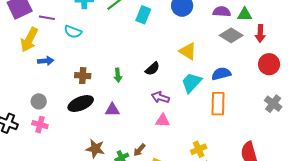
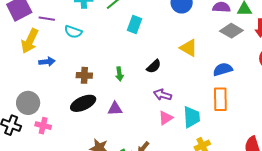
cyan rectangle: (143, 15) -> (135, 24), moved
cyan trapezoid: (191, 83) -> (192, 117), moved, turned 135
gray circle: (39, 101) -> (28, 103), moved, size x1.5
pink triangle: (163, 121) -> (166, 118), turned -35

